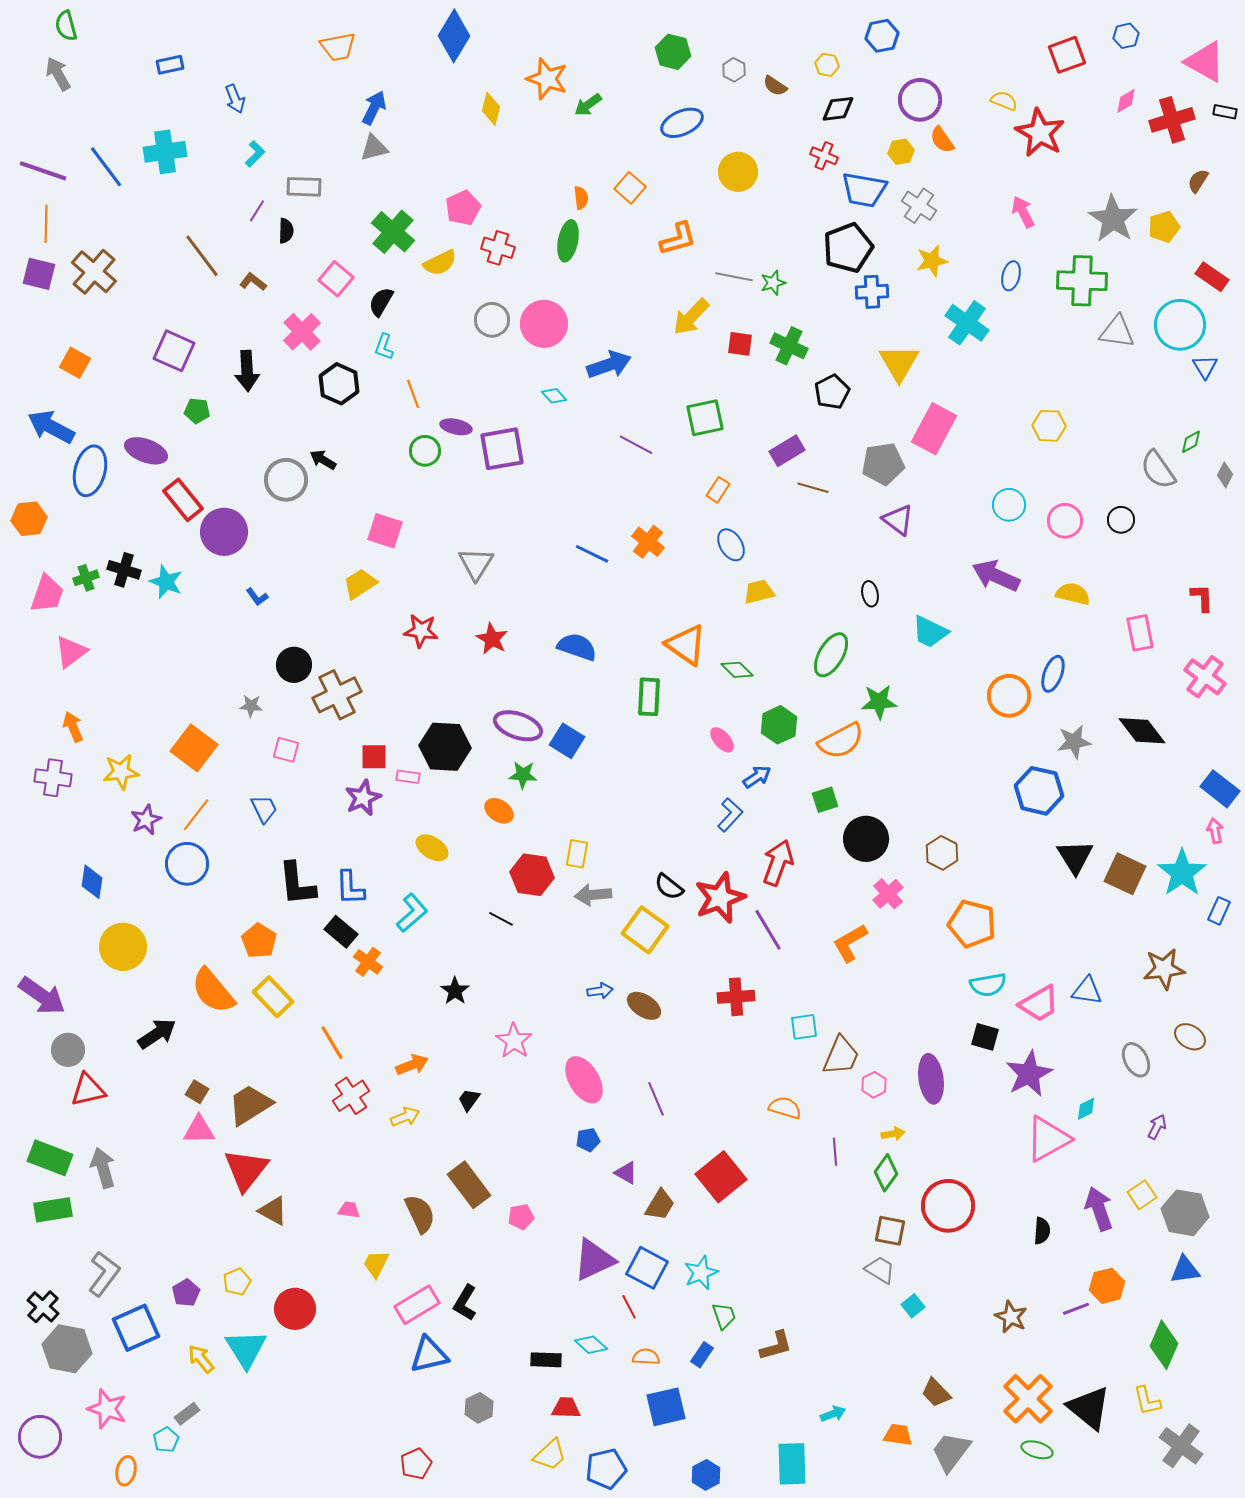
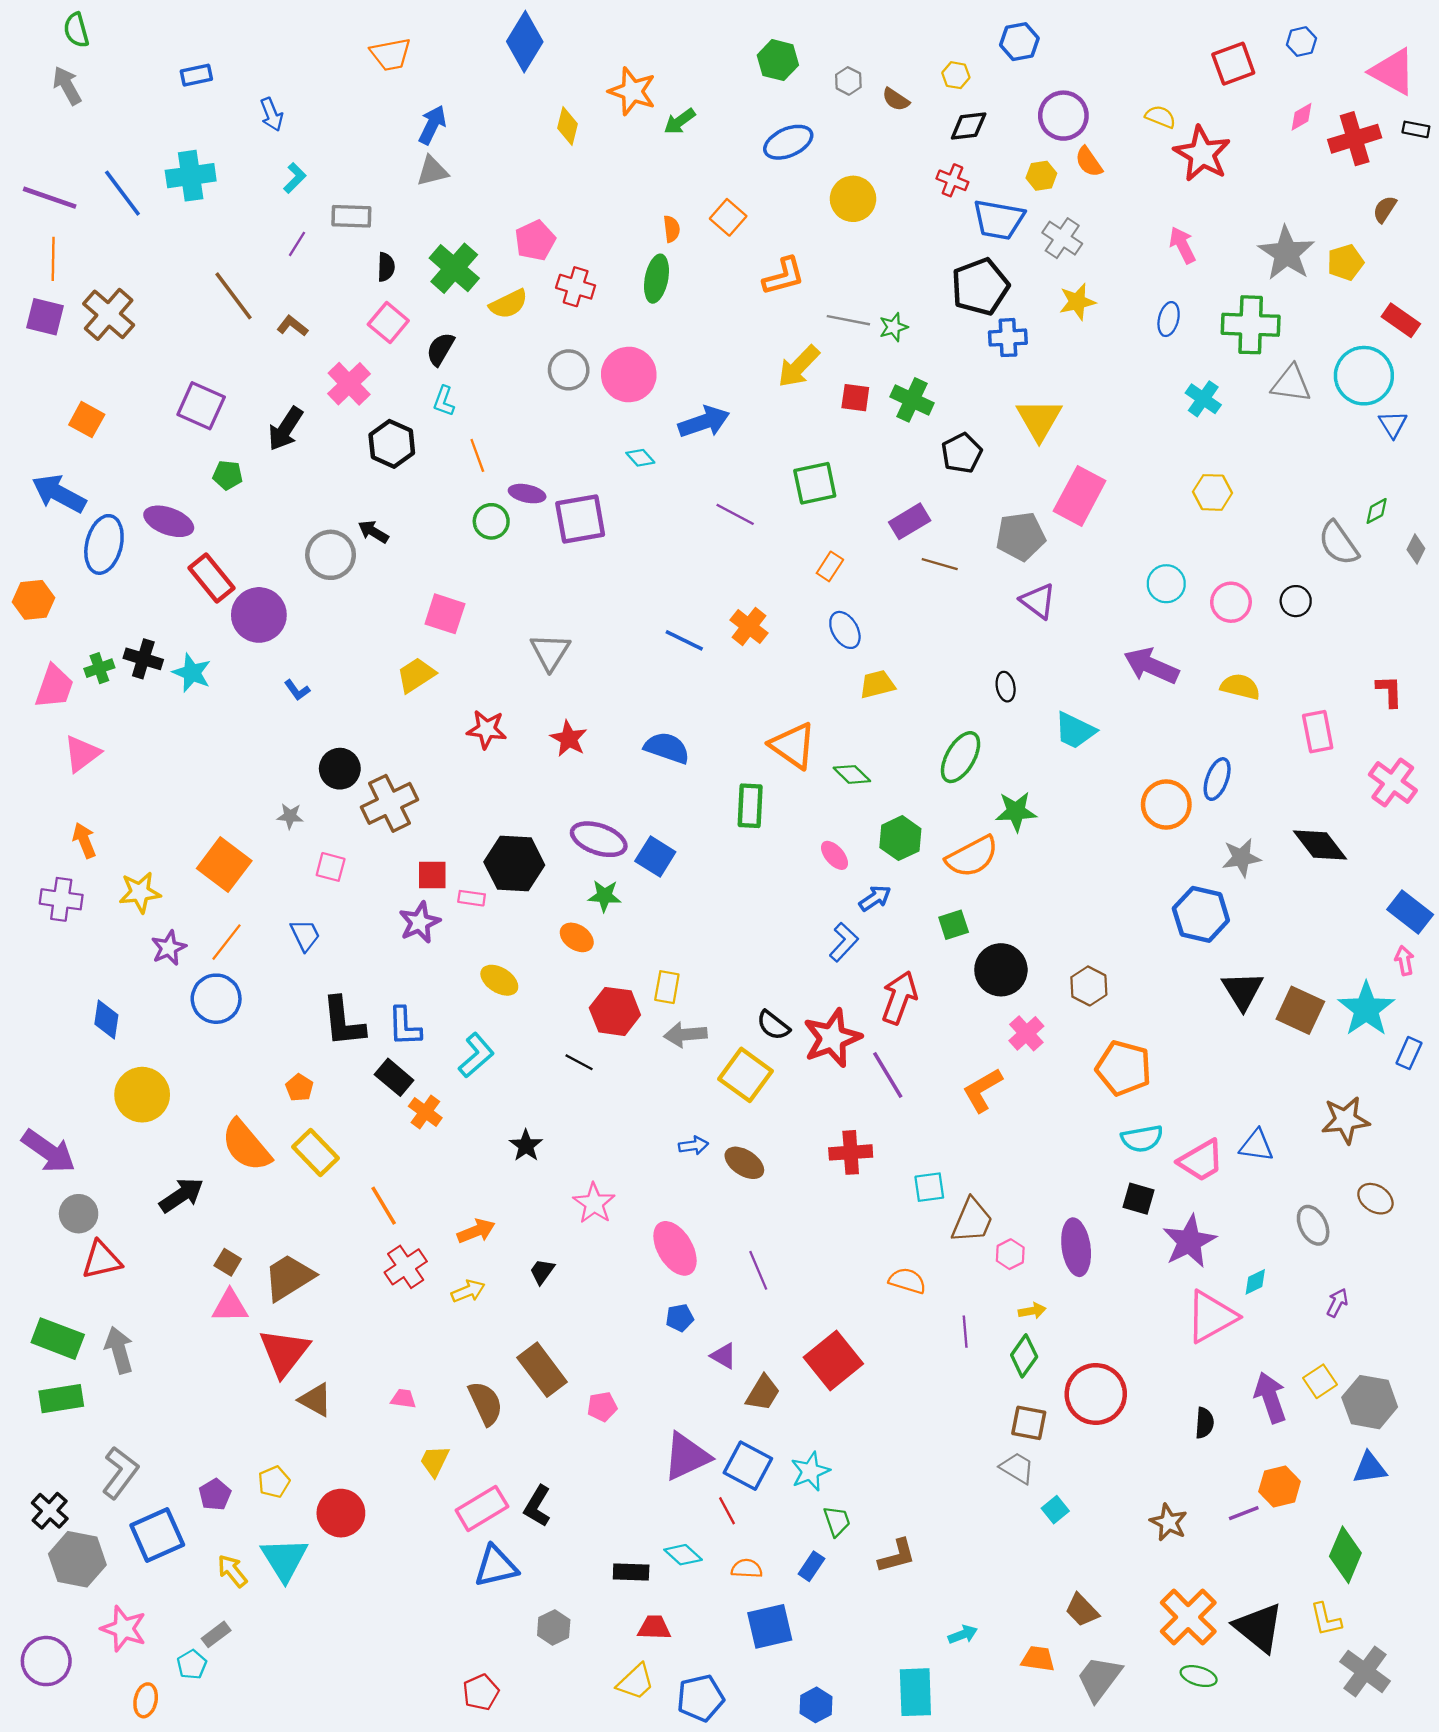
black semicircle: (286, 231) -> (386, 267), moved
cyan cross: (967, 323) -> (1203, 399), moved, size x0.7
black arrow: (247, 371) -> (285, 429), turned 36
orange pentagon: (259, 941) -> (299, 1088), size x0.7

